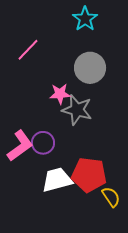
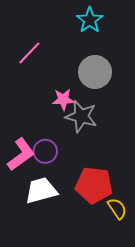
white trapezoid: (57, 180) -> (41, 190), moved

